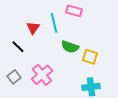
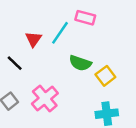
cyan line: (54, 23) -> (60, 33), turned 48
yellow square: (90, 57) -> (105, 76), turned 35

